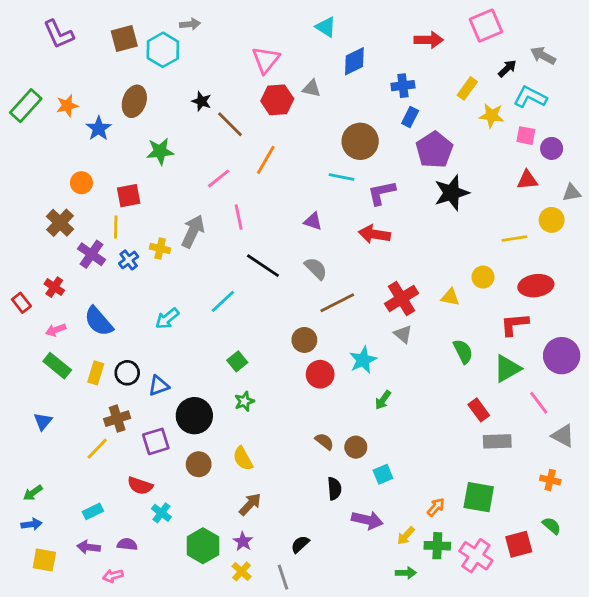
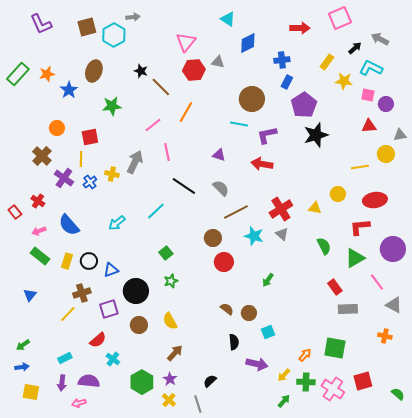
cyan star: (363, 360) -> (254, 236), moved, turned -30
red semicircle: (140, 486) -> (98, 340), turned -60
green semicircle: (552, 526) -> (398, 394), moved
purple semicircle: (127, 544) -> (89, 381), size x1.5
purple arrow: (89, 547) -> (62, 383), turned -91
green arrow: (406, 573) -> (284, 401), turned -48

